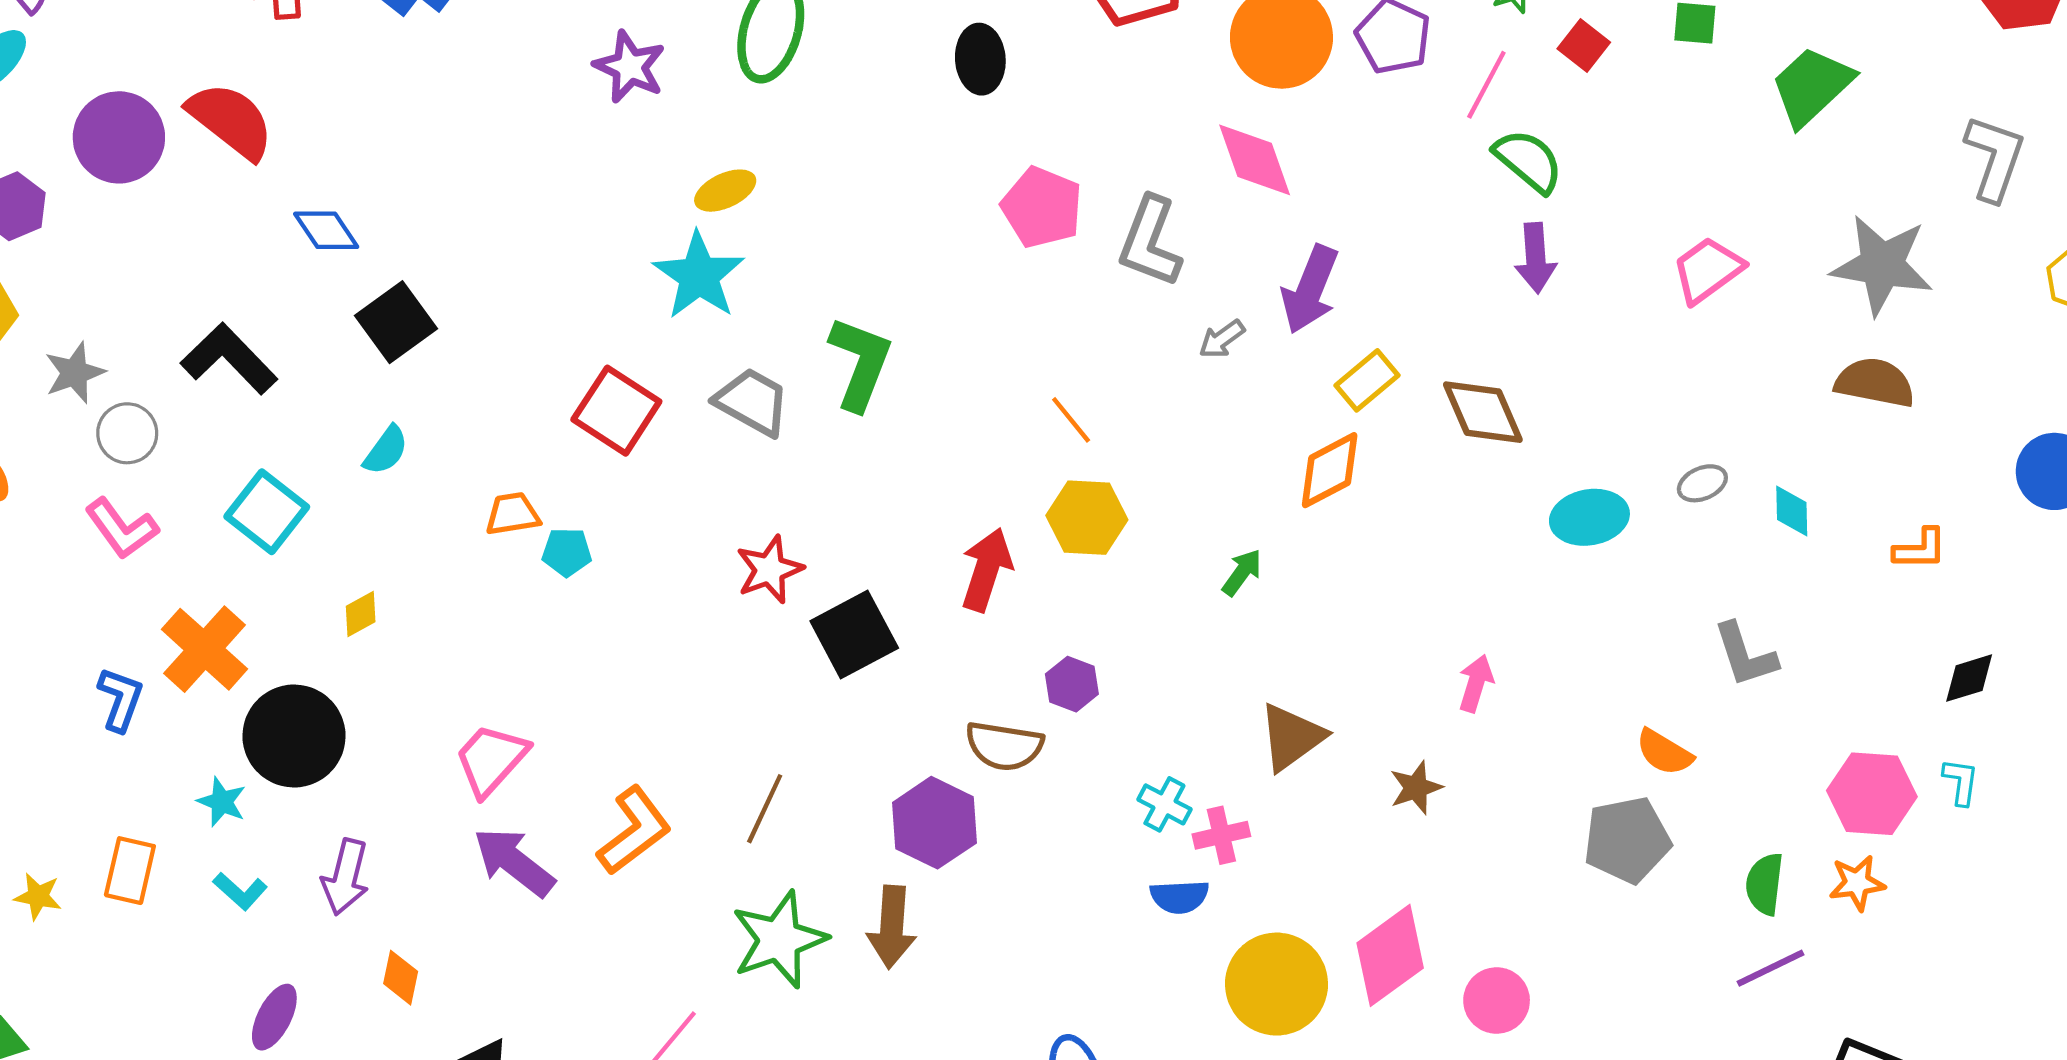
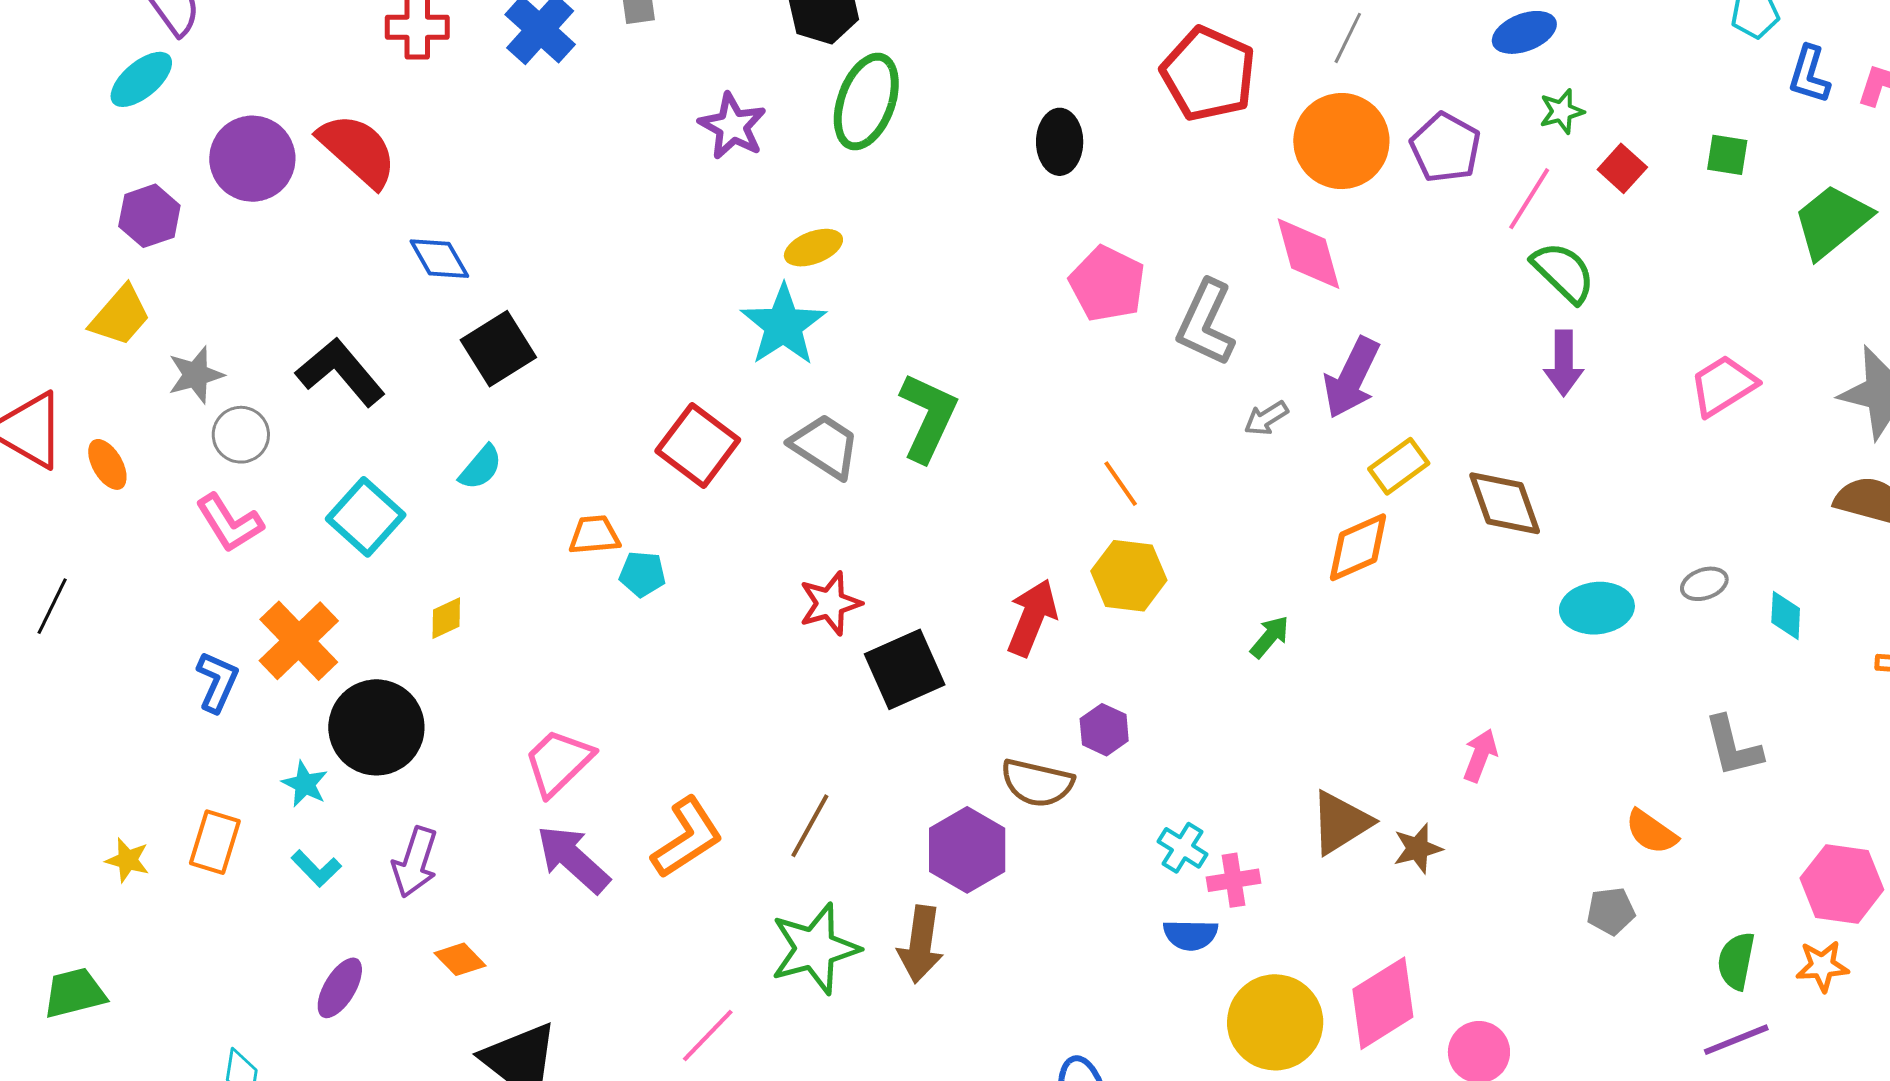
brown triangle: (1292, 737) -> (1341, 823), moved
gray pentagon: (1627, 840) -> (1611, 911), size x0.6
orange diamond: (401, 978) -> (460, 959), turned -60

